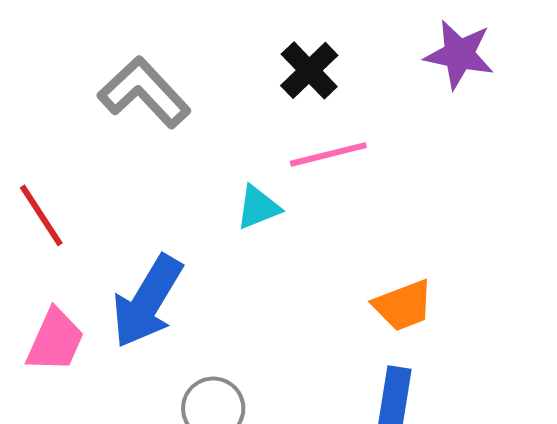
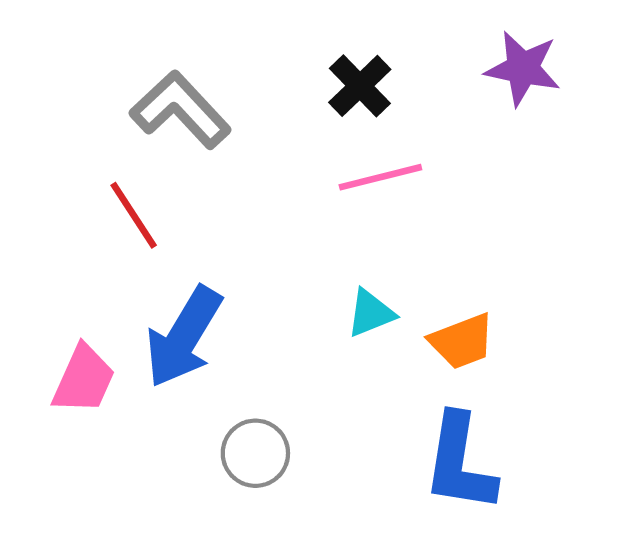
cyan triangle: (258, 207) -> (371, 313), moved
red line: (41, 215) -> (134, 215), moved

